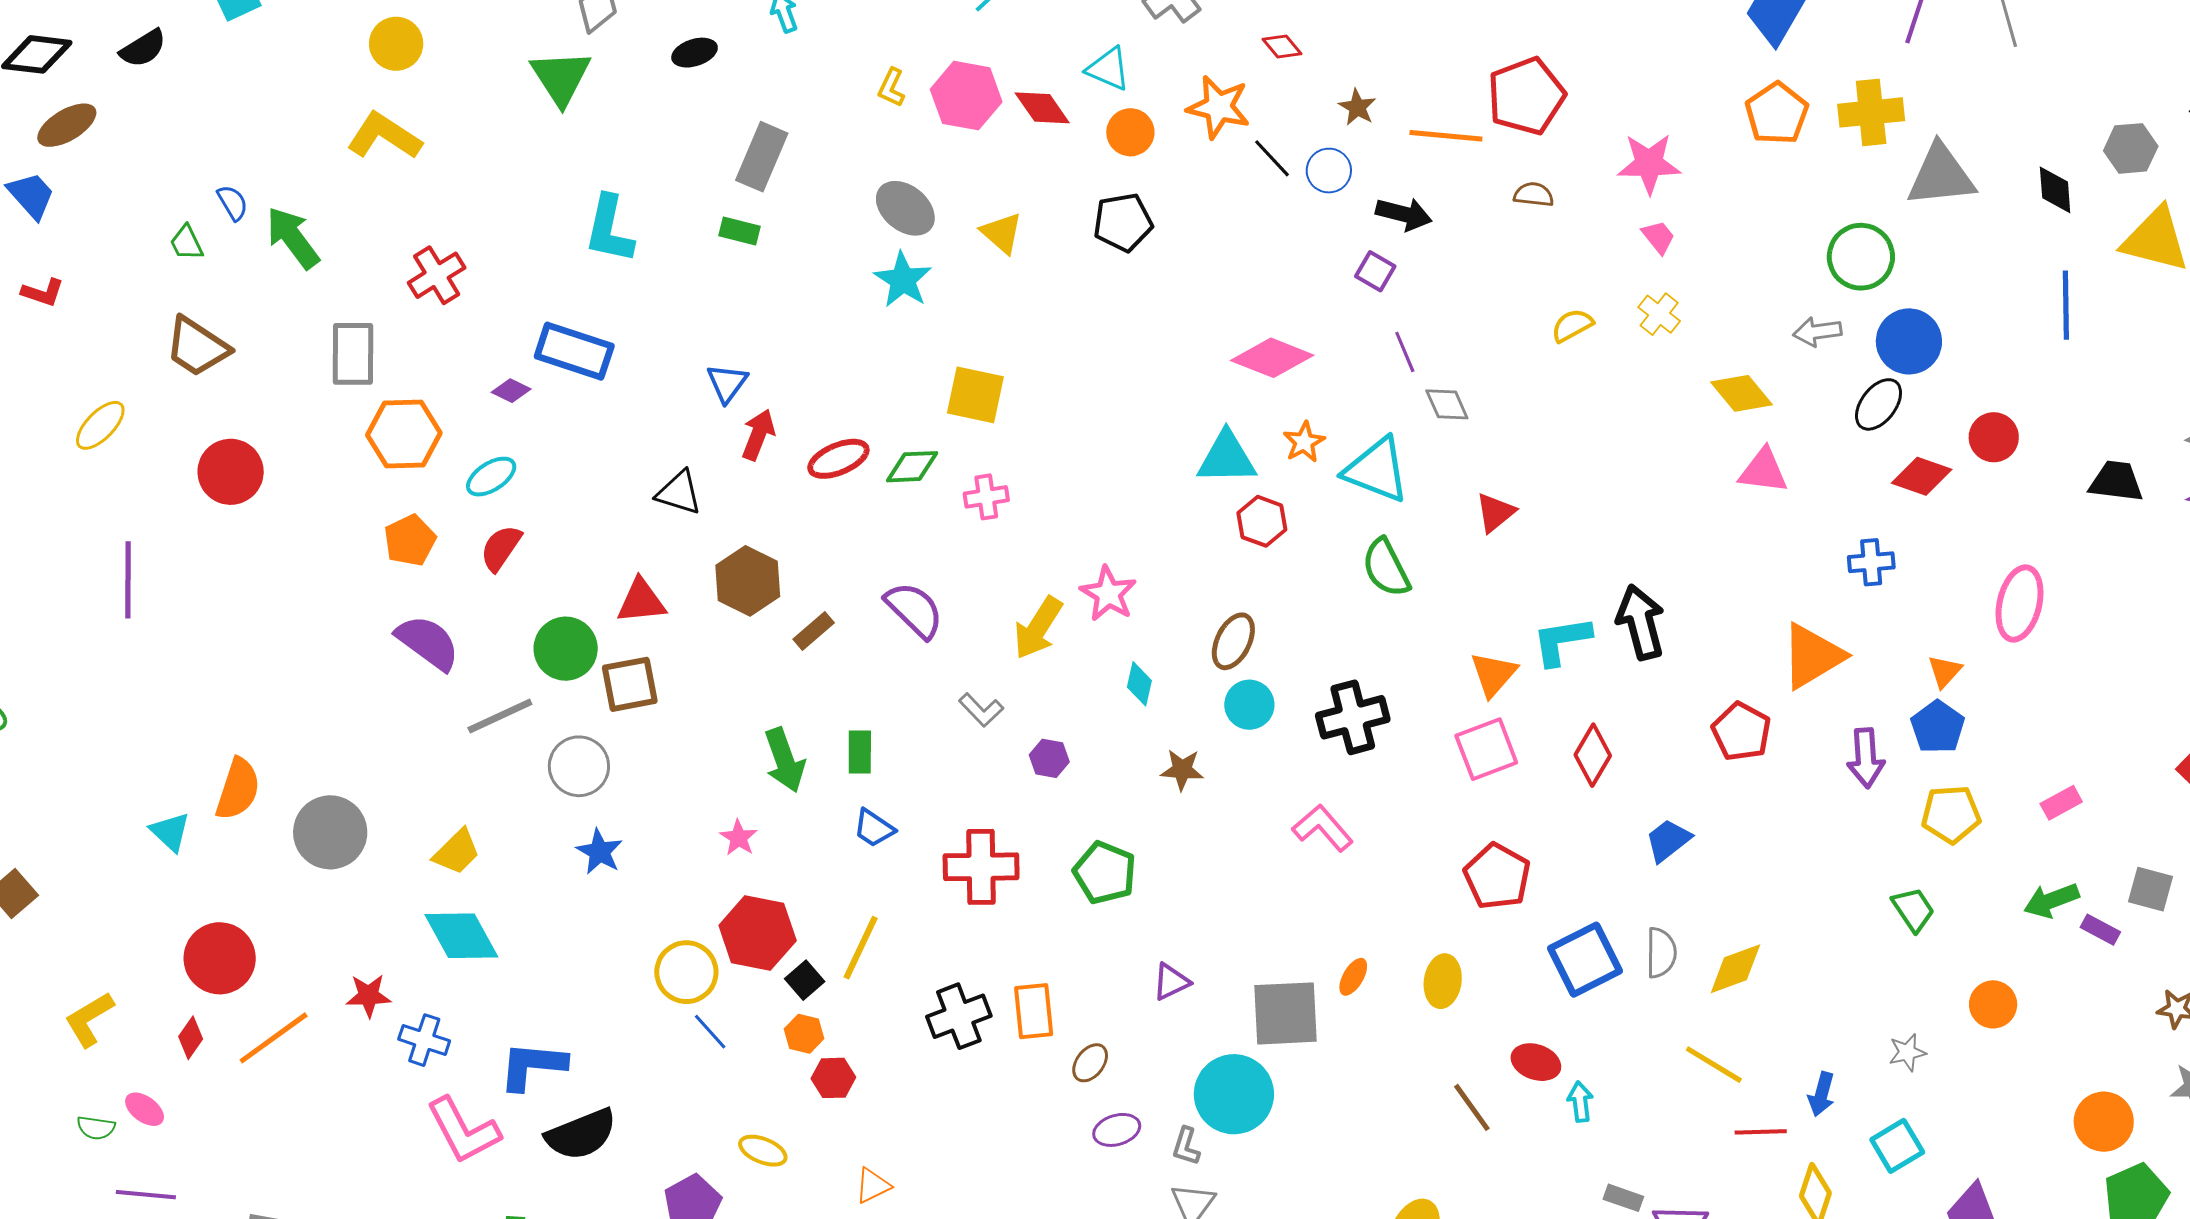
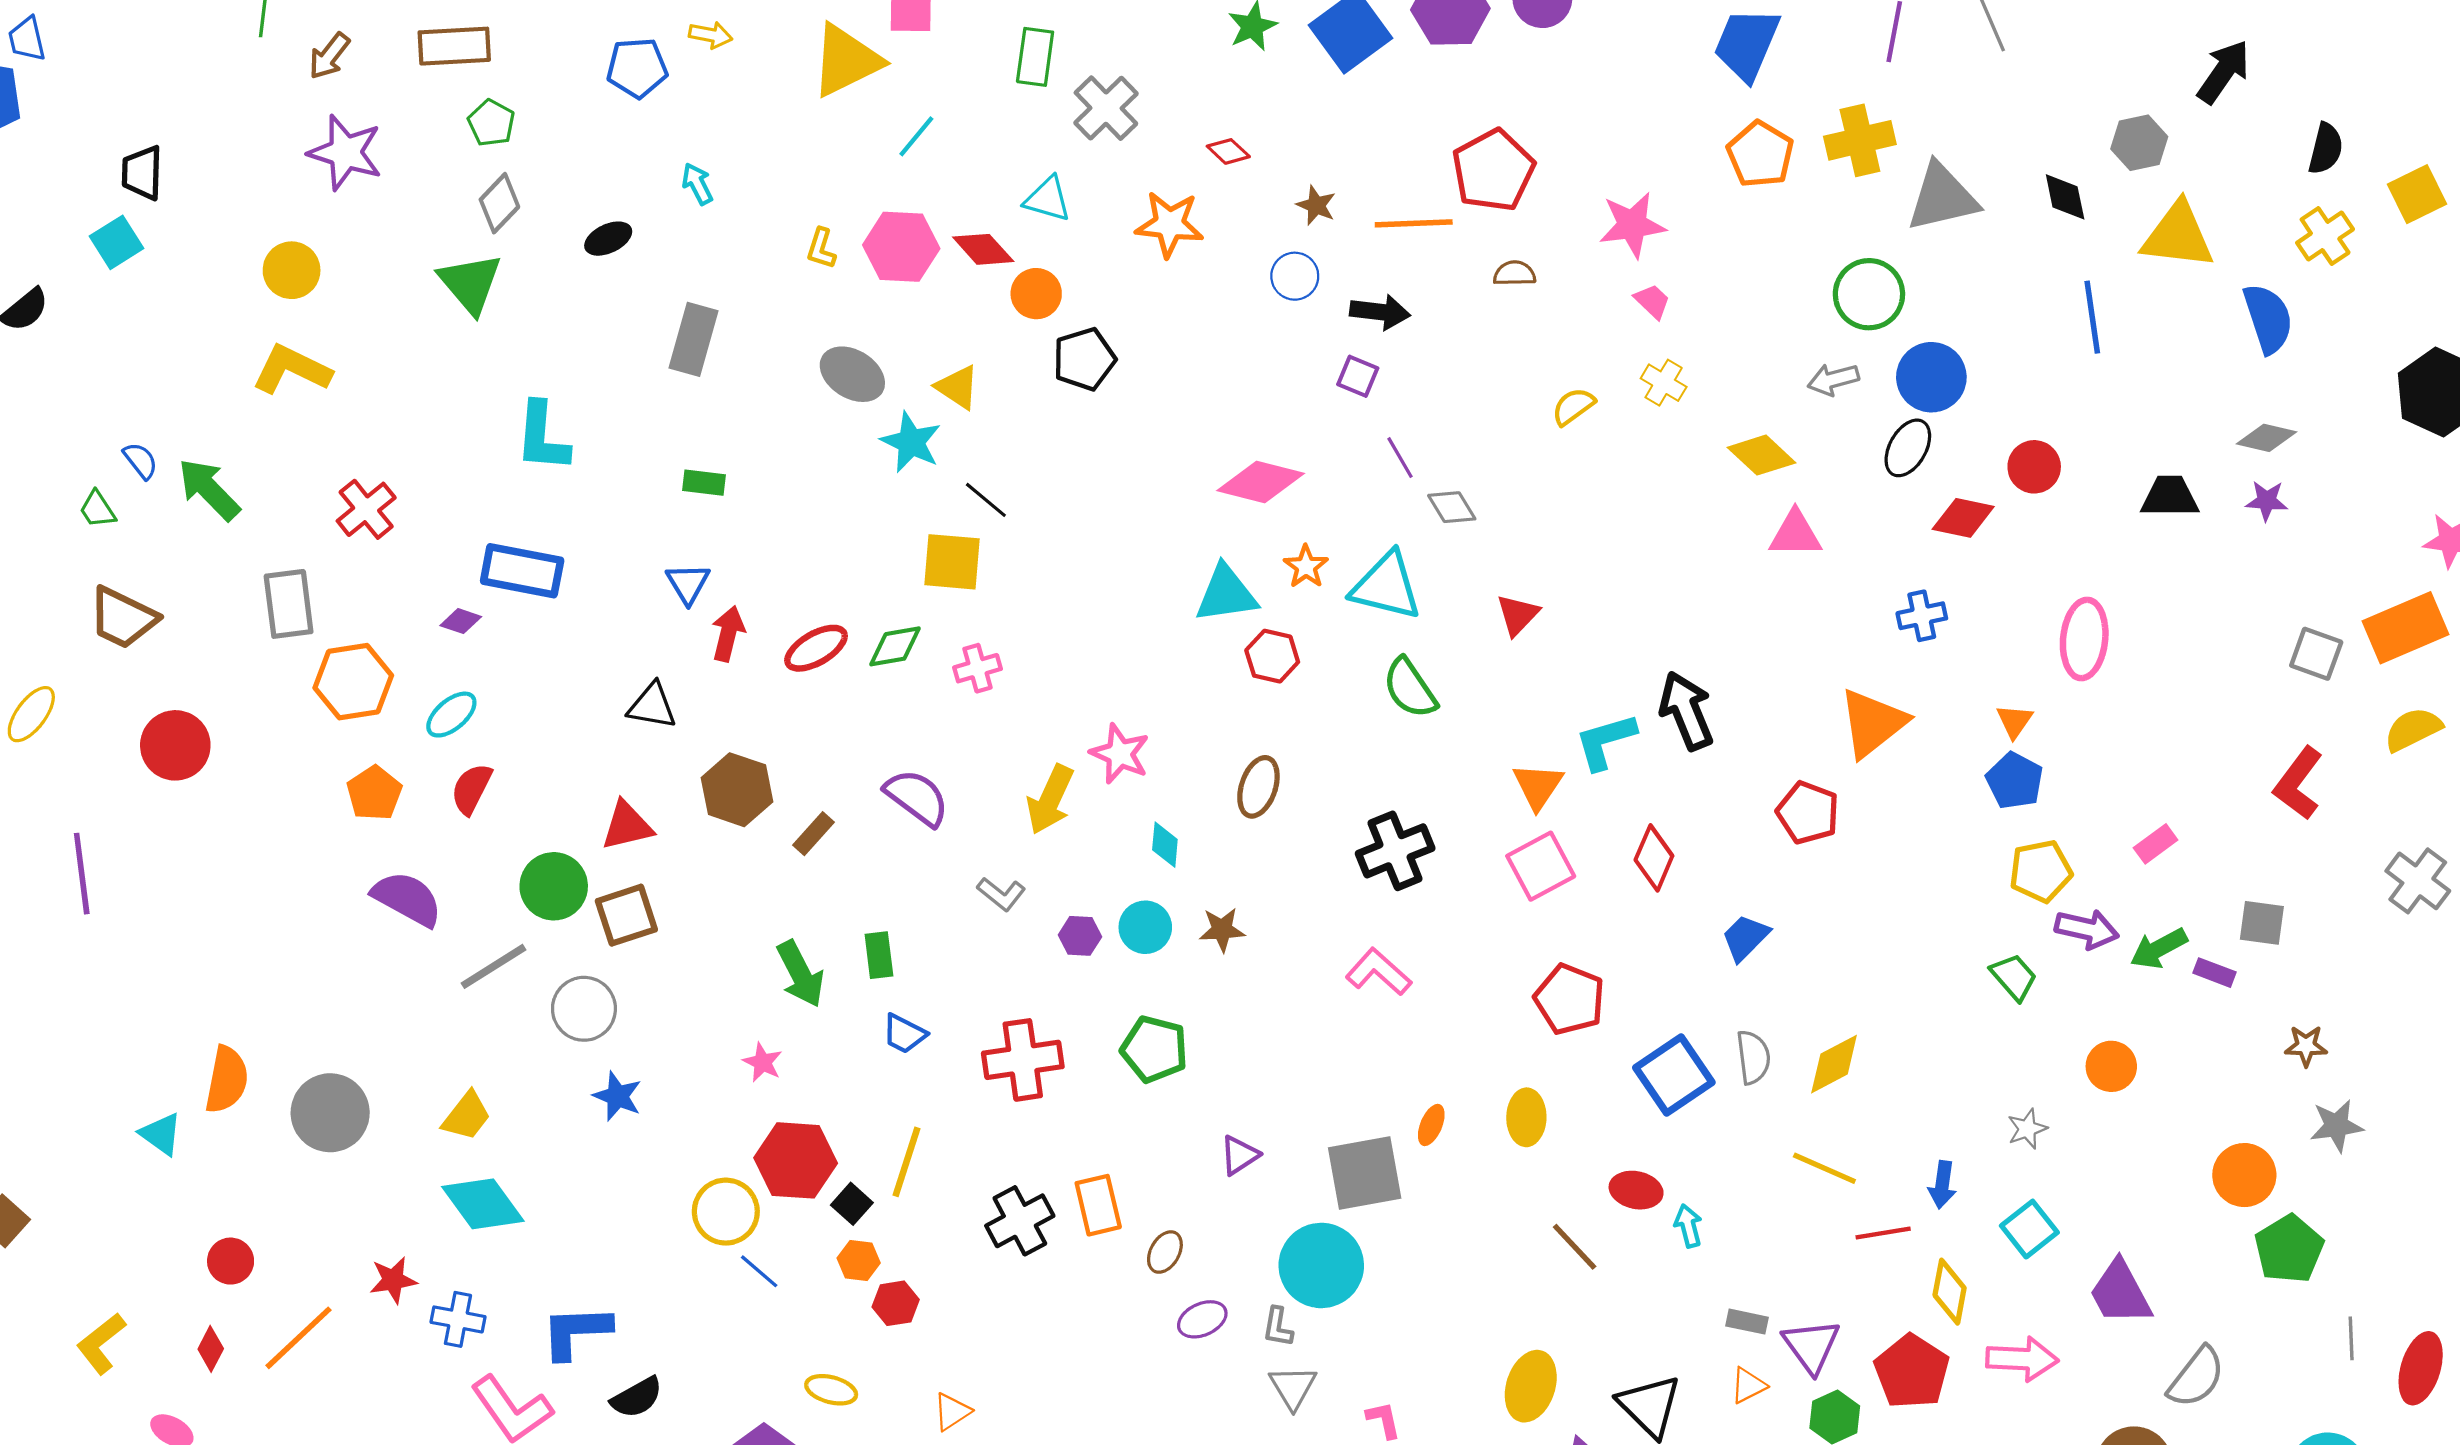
orange circle: (1130, 132) -> (1036, 294), moved
black line: (1272, 158) -> (986, 500), moved
green rectangle: (740, 231) -> (704, 483), moved
cyan star: (903, 280) -> (911, 442), moved
cyan circle: (1249, 705) -> (1145, 927), moved
purple arrow: (1866, 758) -> (2087, 929), moved, turned -66
red circle: (220, 958) -> (231, 1261), size x0.6
black semicircle: (581, 1134) -> (637, 1398), size x0.7

